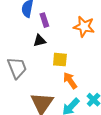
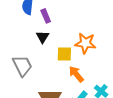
orange star: (84, 27) -> (85, 43), moved
black triangle: (40, 41) -> (42, 37), turned -40

